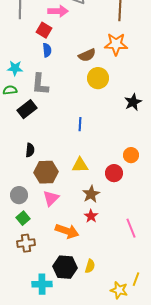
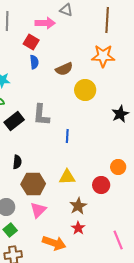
brown semicircle: (87, 55) -> (64, 69), moved
gray L-shape: (40, 84) -> (41, 115), moved

